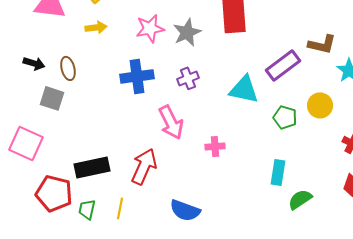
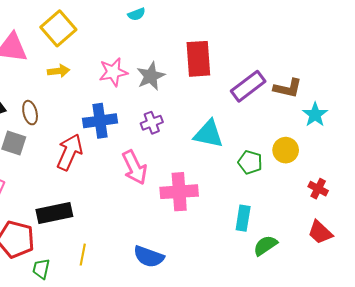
purple rectangle: (283, 65) -> (248, 86), moved
pink cross: (215, 146) -> (179, 192), size x1.8
red arrow: (144, 166) -> (70, 152), moved
green trapezoid: (87, 209) -> (41, 269), moved

